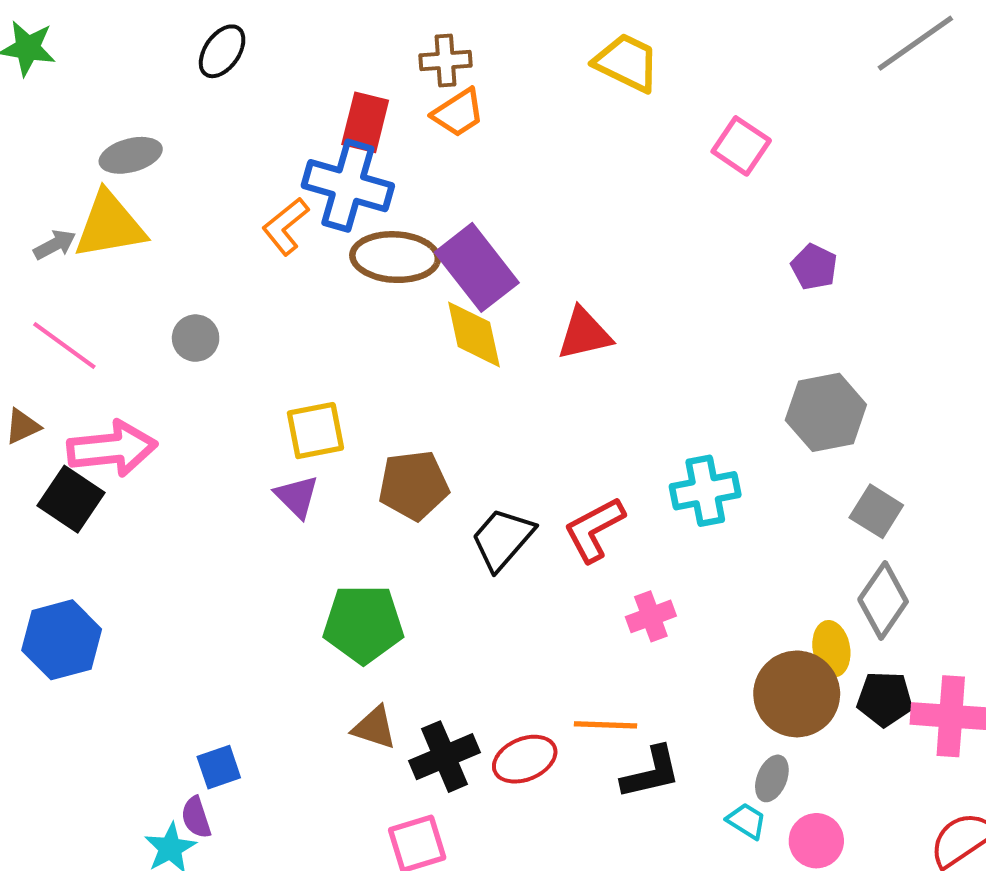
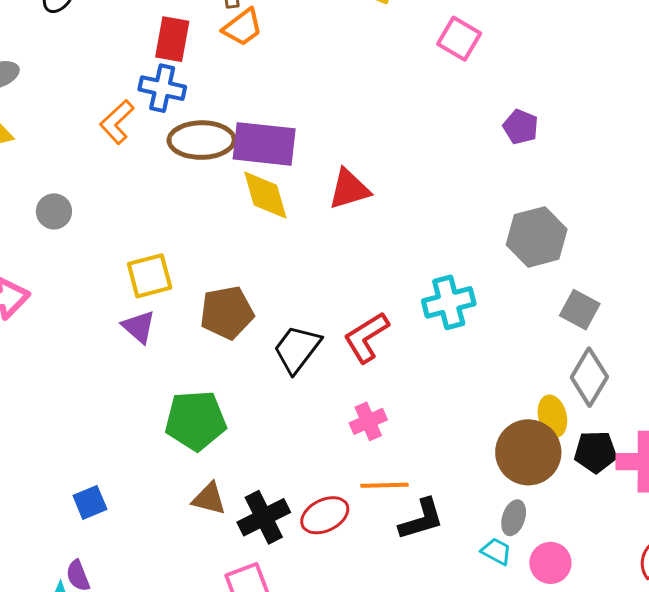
blue cross: (348, 186) -> (162, 88), size x0.7
purple rectangle: (477, 267) -> (264, 144), turned -42
pink cross: (651, 616) -> (368, 421), moved
blue square: (219, 767) -> (90, 502), moved

